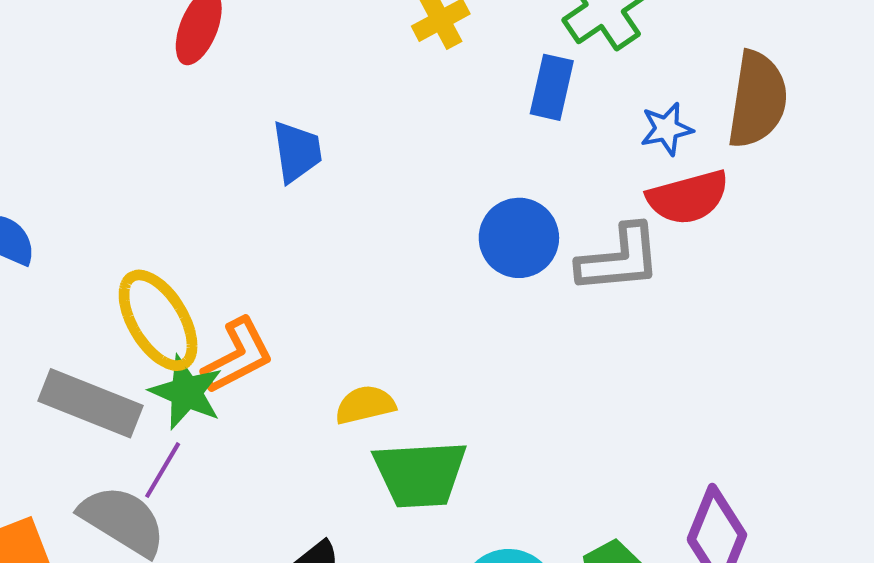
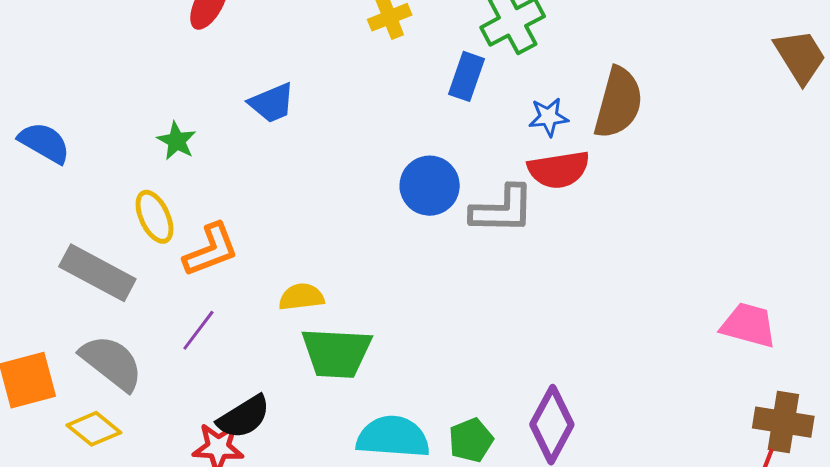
blue trapezoid: (297, 152) -> (272, 103), turned 69
yellow ellipse: (158, 320) -> (155, 217), size x0.7
green star: (186, 392) -> (177, 141), moved, size x0.7
purple line: (163, 470) -> (198, 330), moved

